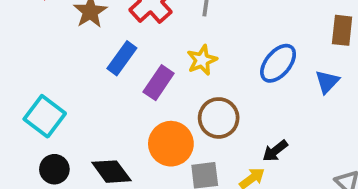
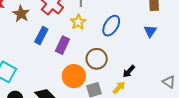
yellow star: (202, 60) -> (78, 22), moved
blue ellipse: (278, 63) -> (111, 26), moved

